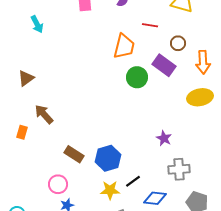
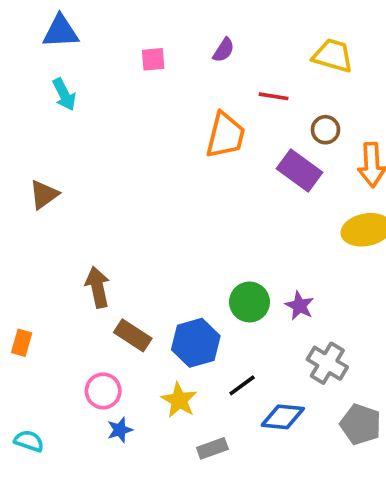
green circle: (137, 77) -> (249, 302), moved
brown arrow: (44, 114) -> (98, 287), moved, turned 30
orange rectangle: (22, 132) -> (22, 343), moved
gray cross: (179, 169) -> (327, 363), turned 35
yellow star: (110, 190) -> (179, 400), moved, turned 30

